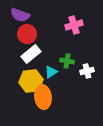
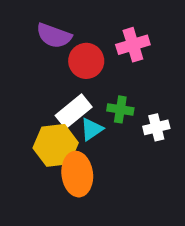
purple semicircle: (20, 15) -> (54, 36), moved
red circle: (27, 34) -> (86, 61), moved
white rectangle: (31, 54) -> (74, 111), moved

